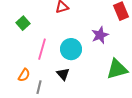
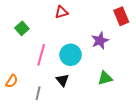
green triangle: (117, 69) -> (105, 78), moved, size x0.7
orange semicircle: (24, 75) -> (12, 81), moved

